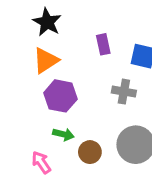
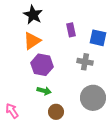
brown circle: (90, 152) -> (56, 112), moved
pink arrow: (41, 162) -> (12, 111), moved

